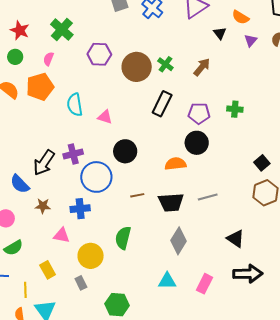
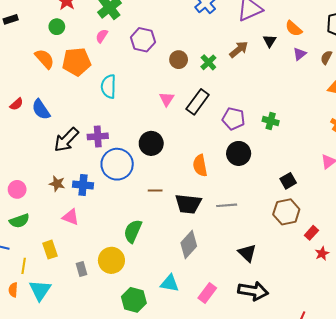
pink semicircle: (48, 59) -> (102, 36), moved
brown circle: (137, 67) -> (179, 60), size x0.6
brown arrow: (202, 67) -> (239, 49), moved
pink triangle: (105, 117) -> (167, 99), moved, turned 35
black circle: (197, 143) -> (239, 153), moved
orange semicircle: (176, 164) -> (200, 166), turned -105
blue semicircle: (20, 184) -> (41, 109), moved
blue cross: (80, 209) -> (83, 185), moved
yellow circle: (91, 256) -> (111, 260), moved
green hexagon: (117, 305) -> (134, 300), moved

